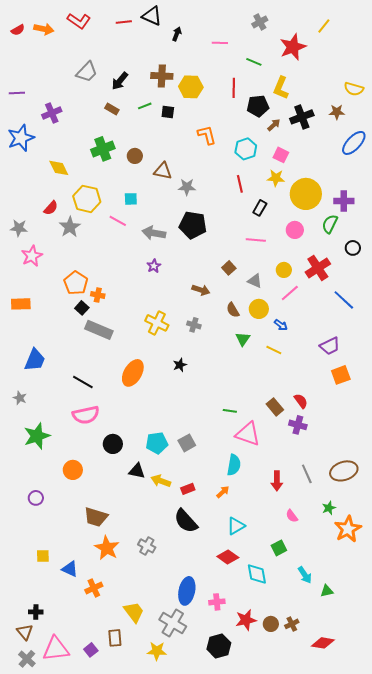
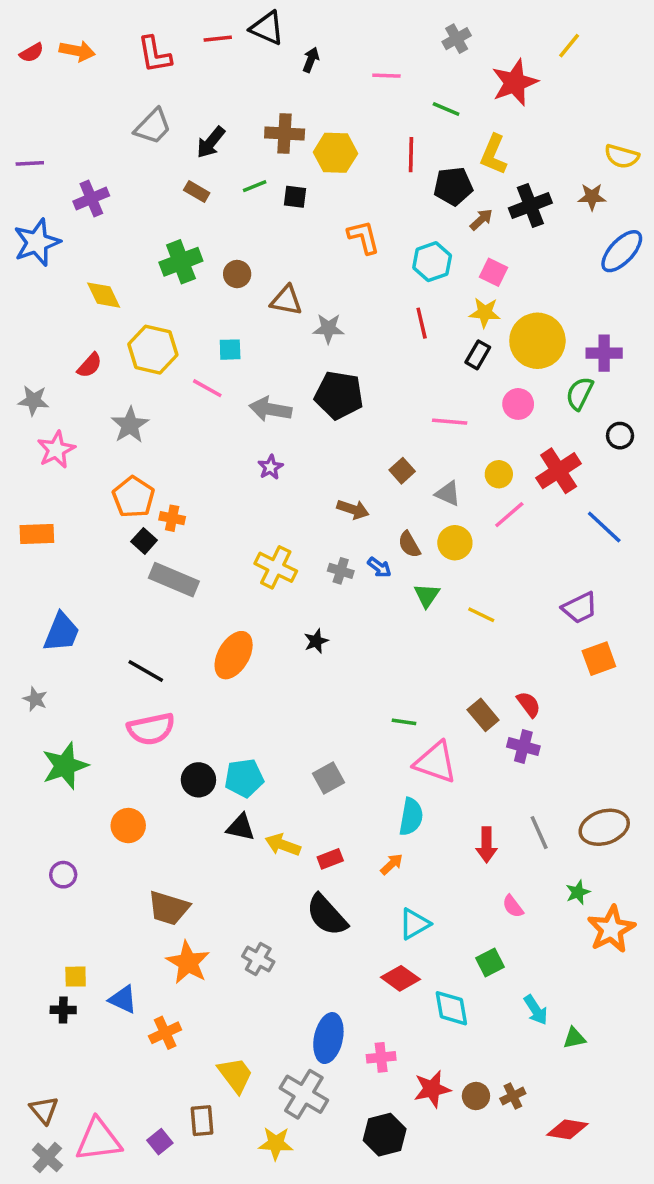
red L-shape: (79, 21) -> (155, 54), moved, turned 45
black rectangle: (260, 208) -> (478, 355), moved
gray star: (70, 227) -> (130, 425), moved
blue arrow: (281, 325) -> (379, 567), moved
cyan pentagon: (157, 443) -> (244, 778), moved
black cross: (36, 612) -> (63, 1010), moved

